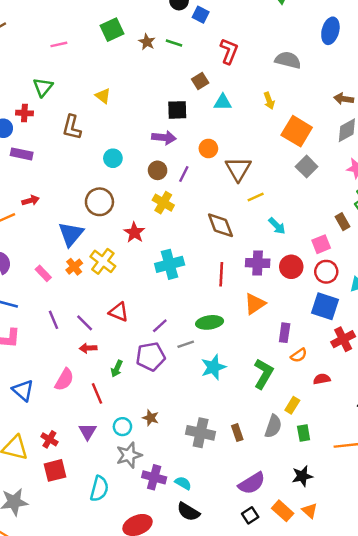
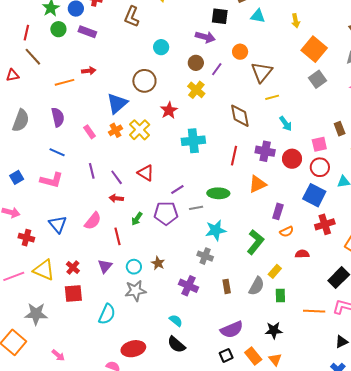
gray cross: (201, 433) -> (205, 256), moved, size x0.7
purple cross: (154, 477) -> (189, 286), moved

